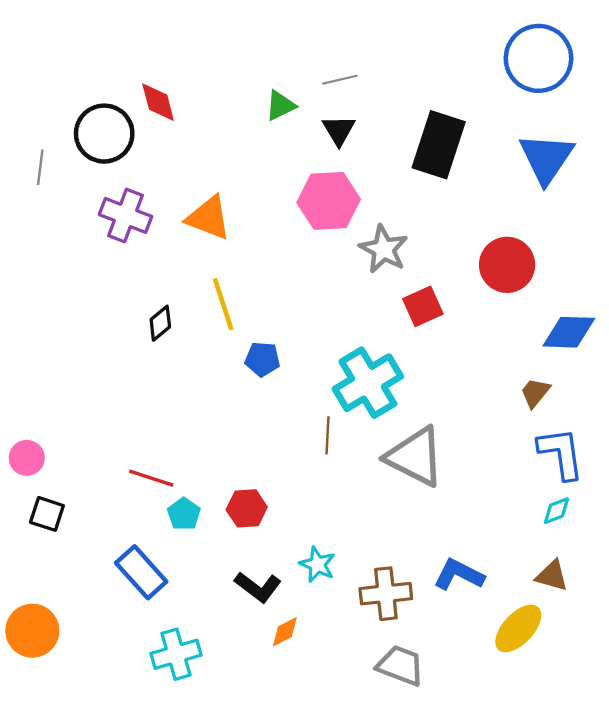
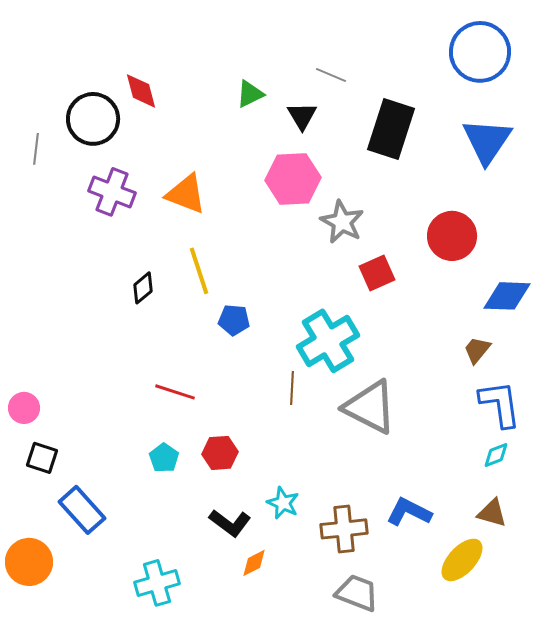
gray line: (340, 80) -> (331, 75), moved, turned 36
red line: (151, 478) -> (175, 392), moved
blue rectangle: (141, 572) -> (82, 510), moved

